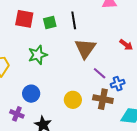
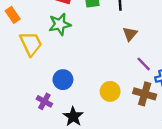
brown triangle: (85, 48) -> (130, 34), size x0.6
green star: (38, 55) -> (60, 24), moved

